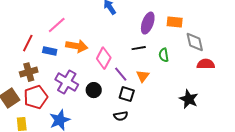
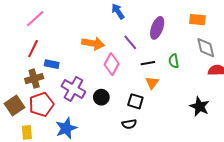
orange rectangle: (175, 22) -> (197, 20), moved
pink line: (57, 25) -> (35, 19), moved
orange arrow: (77, 46) -> (93, 43), moved
black line: (139, 48) -> (148, 63), moved
blue rectangle: (50, 51) -> (52, 64), moved
purple line: (121, 74) -> (130, 42), moved

